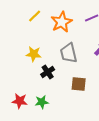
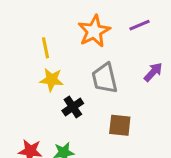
yellow line: (35, 16) -> (46, 48), moved, turned -56

